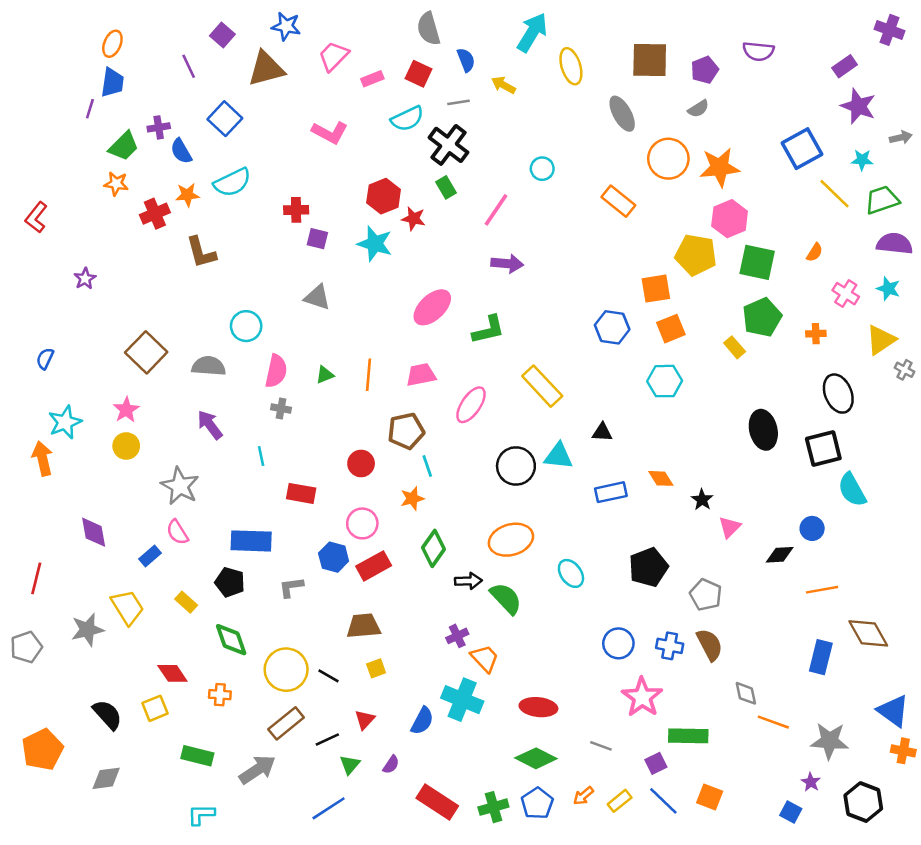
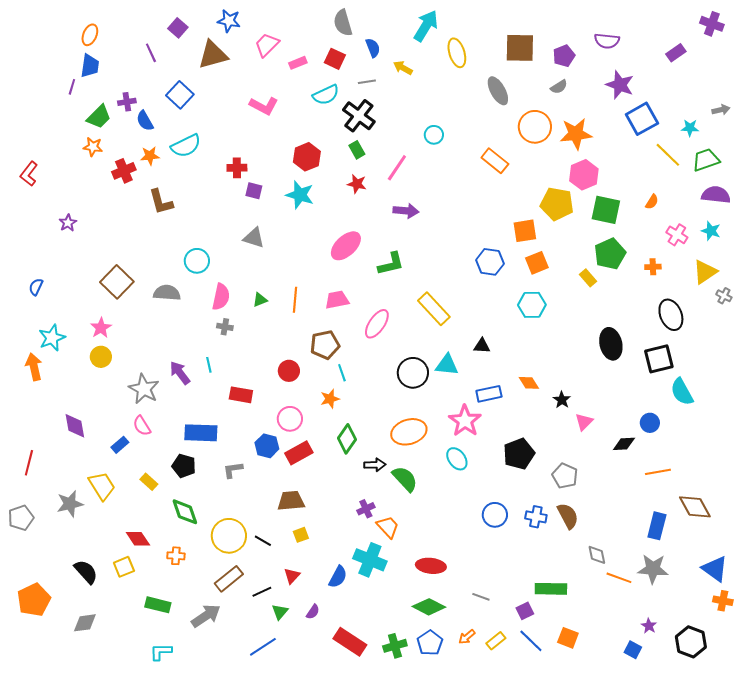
purple star: (858, 106) -> (620, 85), moved
red star: (414, 219) -> (357, 184), moved
purple arrow: (210, 425) -> (180, 373), moved
pink star: (642, 697) -> (465, 421), moved
gray star: (830, 741) -> (653, 569), moved

